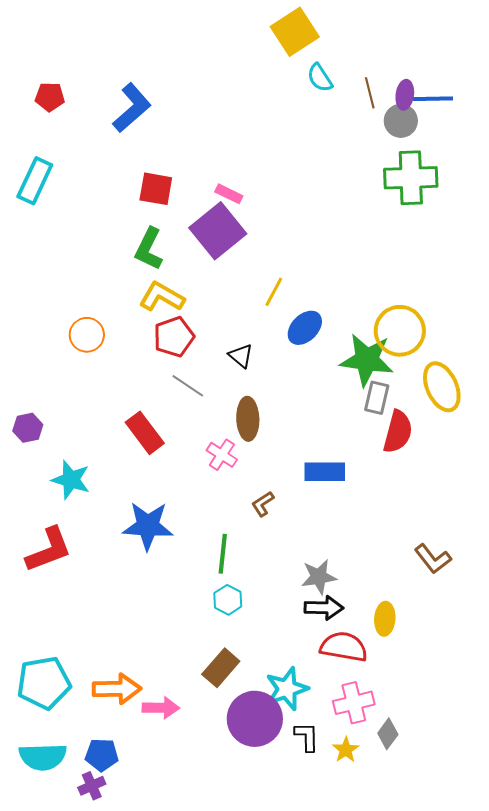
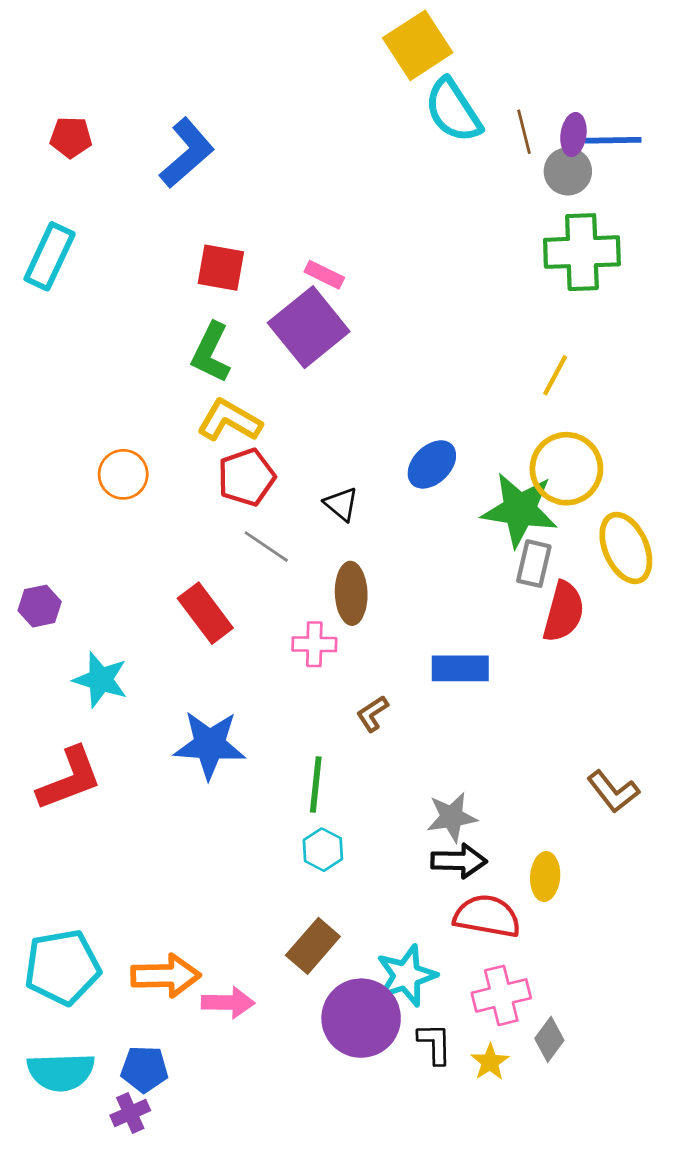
cyan semicircle: (320, 78) -> (453, 110), size x1.6
yellow line: (274, 292) -> (555, 375), moved
pink cross: (222, 455) -> (314, 644), turned -32

